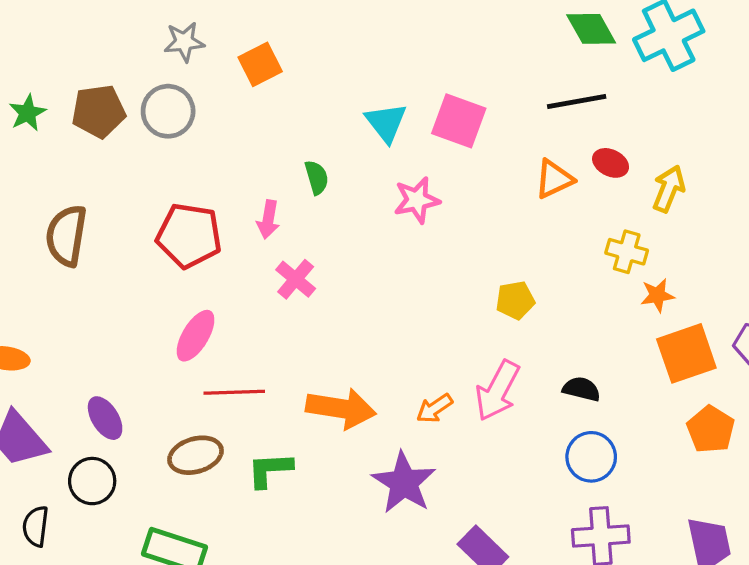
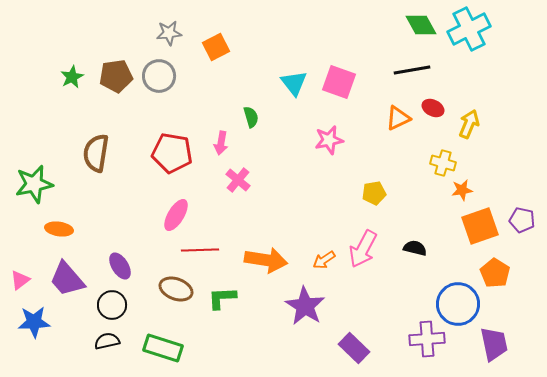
pink star: (417, 200) -> (329, 140), moved
brown ellipse: (196, 455) -> (176, 289), turned 36
blue circle: (591, 457) -> (458, 304), moved, size x1.4
black semicircle: (36, 526) -> (107, 341), moved, turned 70

